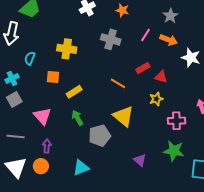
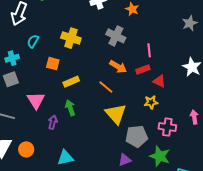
gray star: (170, 16) -> (190, 23), moved
pink line: (146, 35) -> (149, 50), moved, turned -48
orange arrow: (169, 40) -> (118, 67), moved
orange line: (118, 83) -> (106, 87), moved
gray pentagon: (100, 136) -> (137, 136), moved
purple arrow: (47, 146) -> (53, 122), moved
purple triangle: (140, 160) -> (125, 160), turned 48

